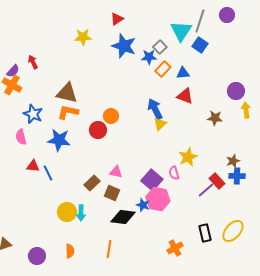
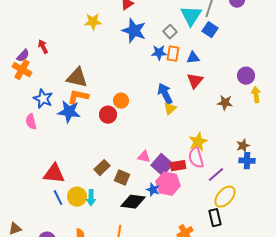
blue star: (149, 57) -> (159, 53), moved
orange rectangle: (163, 69) -> (173, 54), turned -35
red triangle: (185, 96) -> (195, 81), turned 48
blue star: (59, 140) -> (69, 112), moved
red triangle: (33, 166) -> (54, 174), moved, size x1.6
pink triangle: (116, 172) -> (144, 157), moved
blue line: (48, 173) -> (58, 198), moved
pink semicircle: (174, 173) -> (196, 158), moved, size x1.5
red rectangle: (217, 181) -> (178, 166), moved, turned -56
yellow ellipse: (233, 231) -> (225, 197), moved

